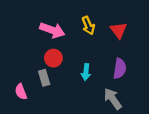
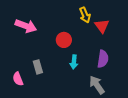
yellow arrow: (88, 26) -> (85, 15), moved
pink arrow: (52, 30) -> (26, 26), moved
red circle: (53, 58) -> (64, 40), moved

